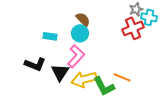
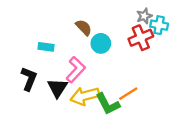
cyan circle: (80, 33) -> (101, 43), moved
black L-shape: (35, 64) -> (29, 79), turned -90
orange line: (122, 77) -> (128, 94), turned -54

